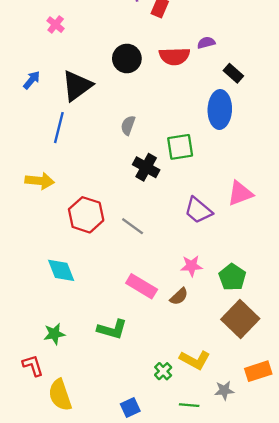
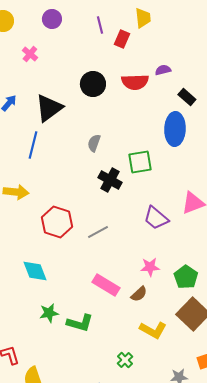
gray line: (133, 226) -> (98, 232), turned -65
green star: (54, 334) -> (49, 313), moved
yellow L-shape: (195, 360) -> (153, 330), moved

